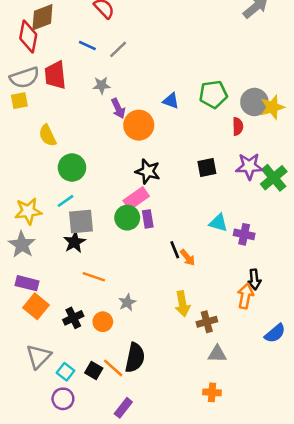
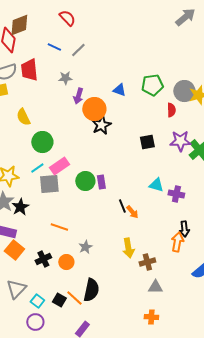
purple arrow: (118, 108) -> (78, 96), turned 42
black star: (148, 171) -> (101, 125), moved, turned 30
pink rectangle: (136, 198) -> (59, 166), moved
black star: (75, 242) -> (20, 207), moved

